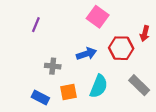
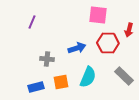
pink square: (98, 17) -> (98, 15), moved, turned -30
blue rectangle: (40, 98) -> (36, 87), turned -42

